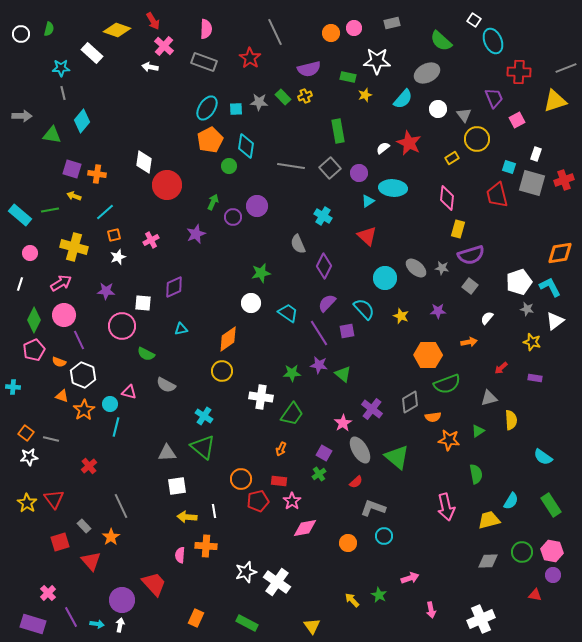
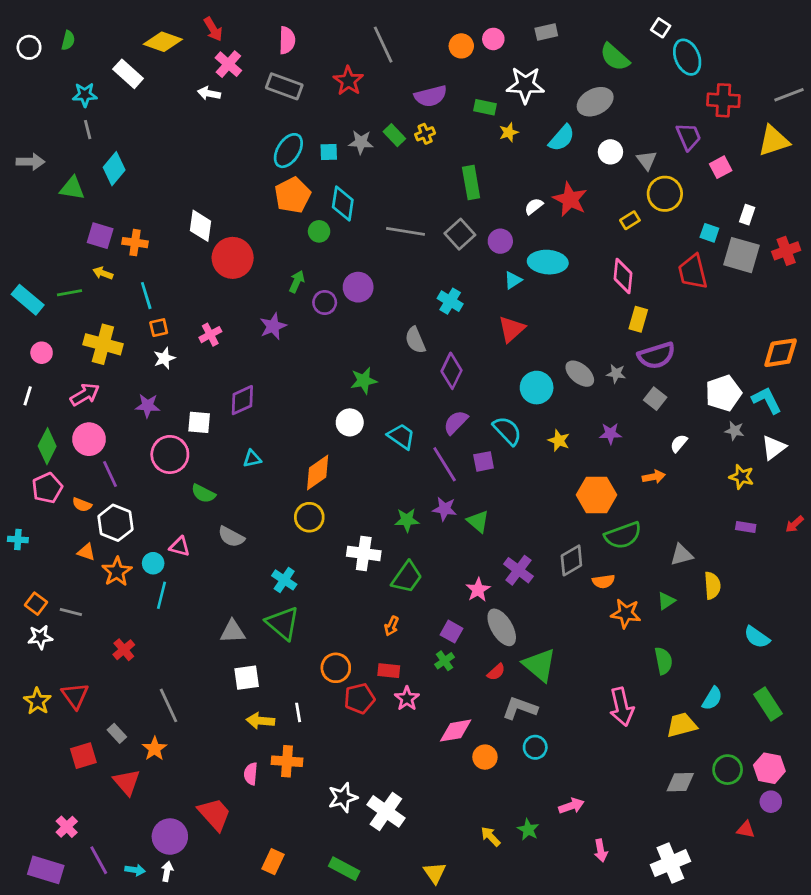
cyan line: (105, 212) -> (146, 296), turned -66
red triangle: (367, 236) -> (511, 329), turned 35
red arrow: (501, 368) -> (795, 524), moved
green triangle: (397, 457) -> (539, 665), moved
pink diamond: (305, 528) -> (456, 731), moved

